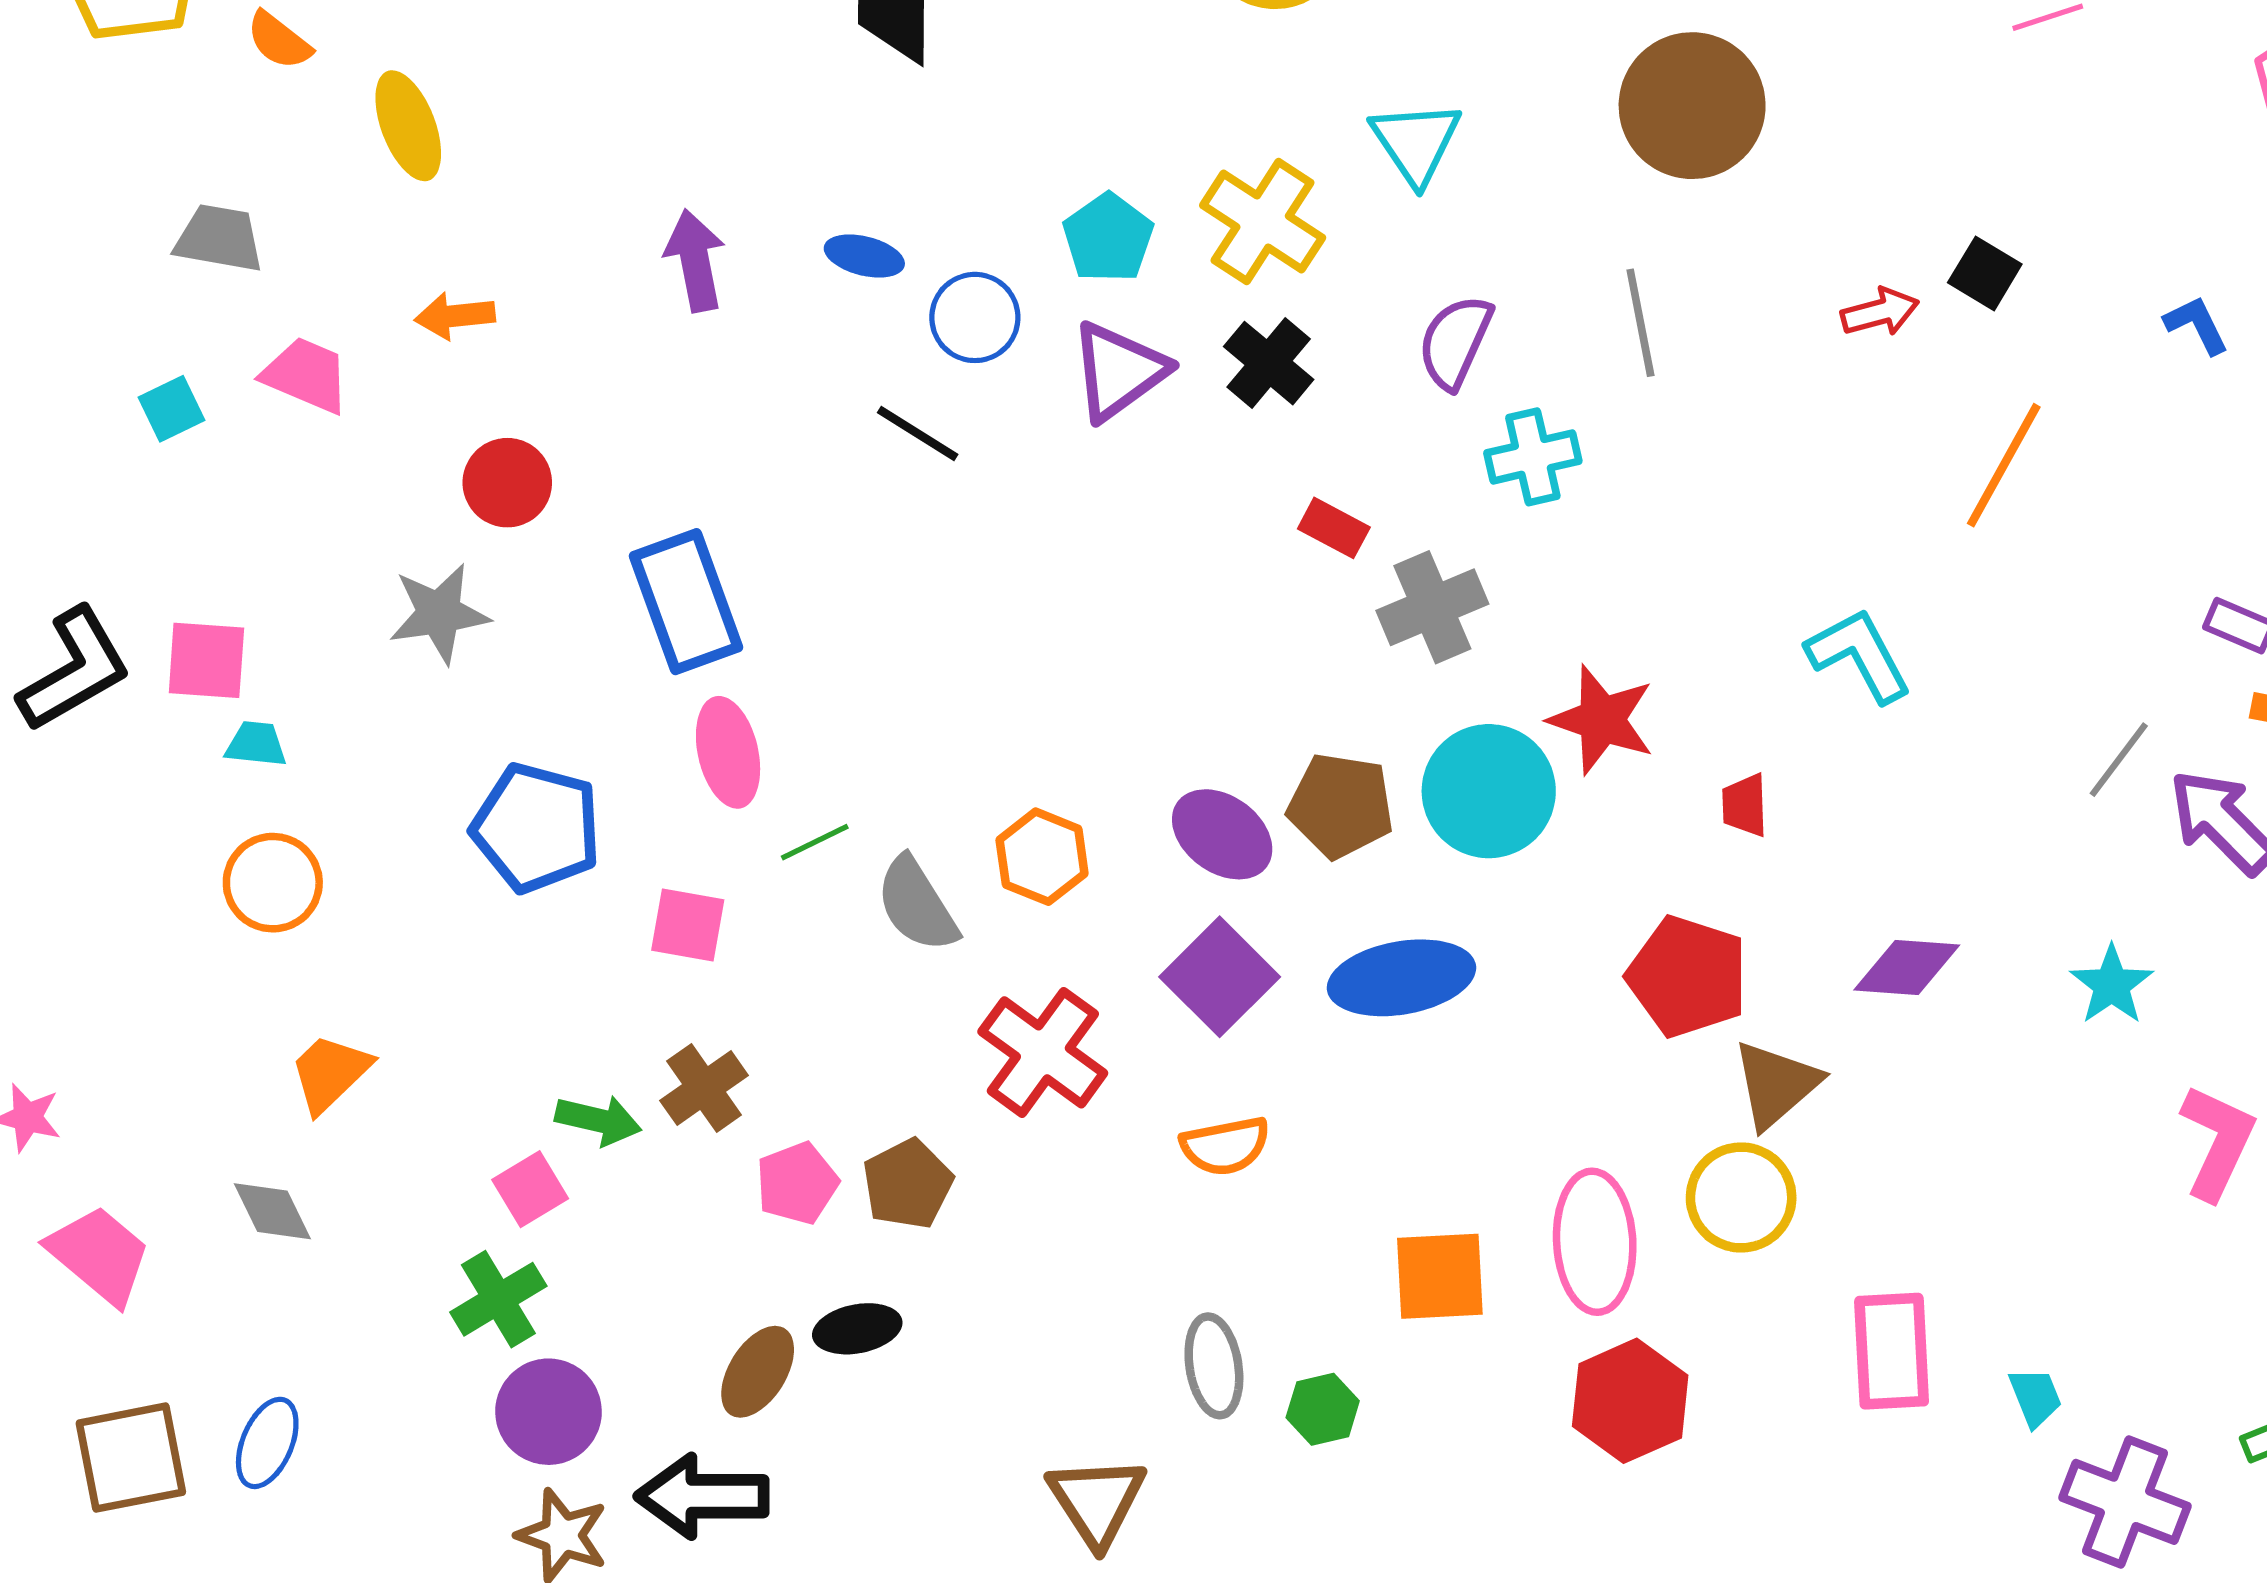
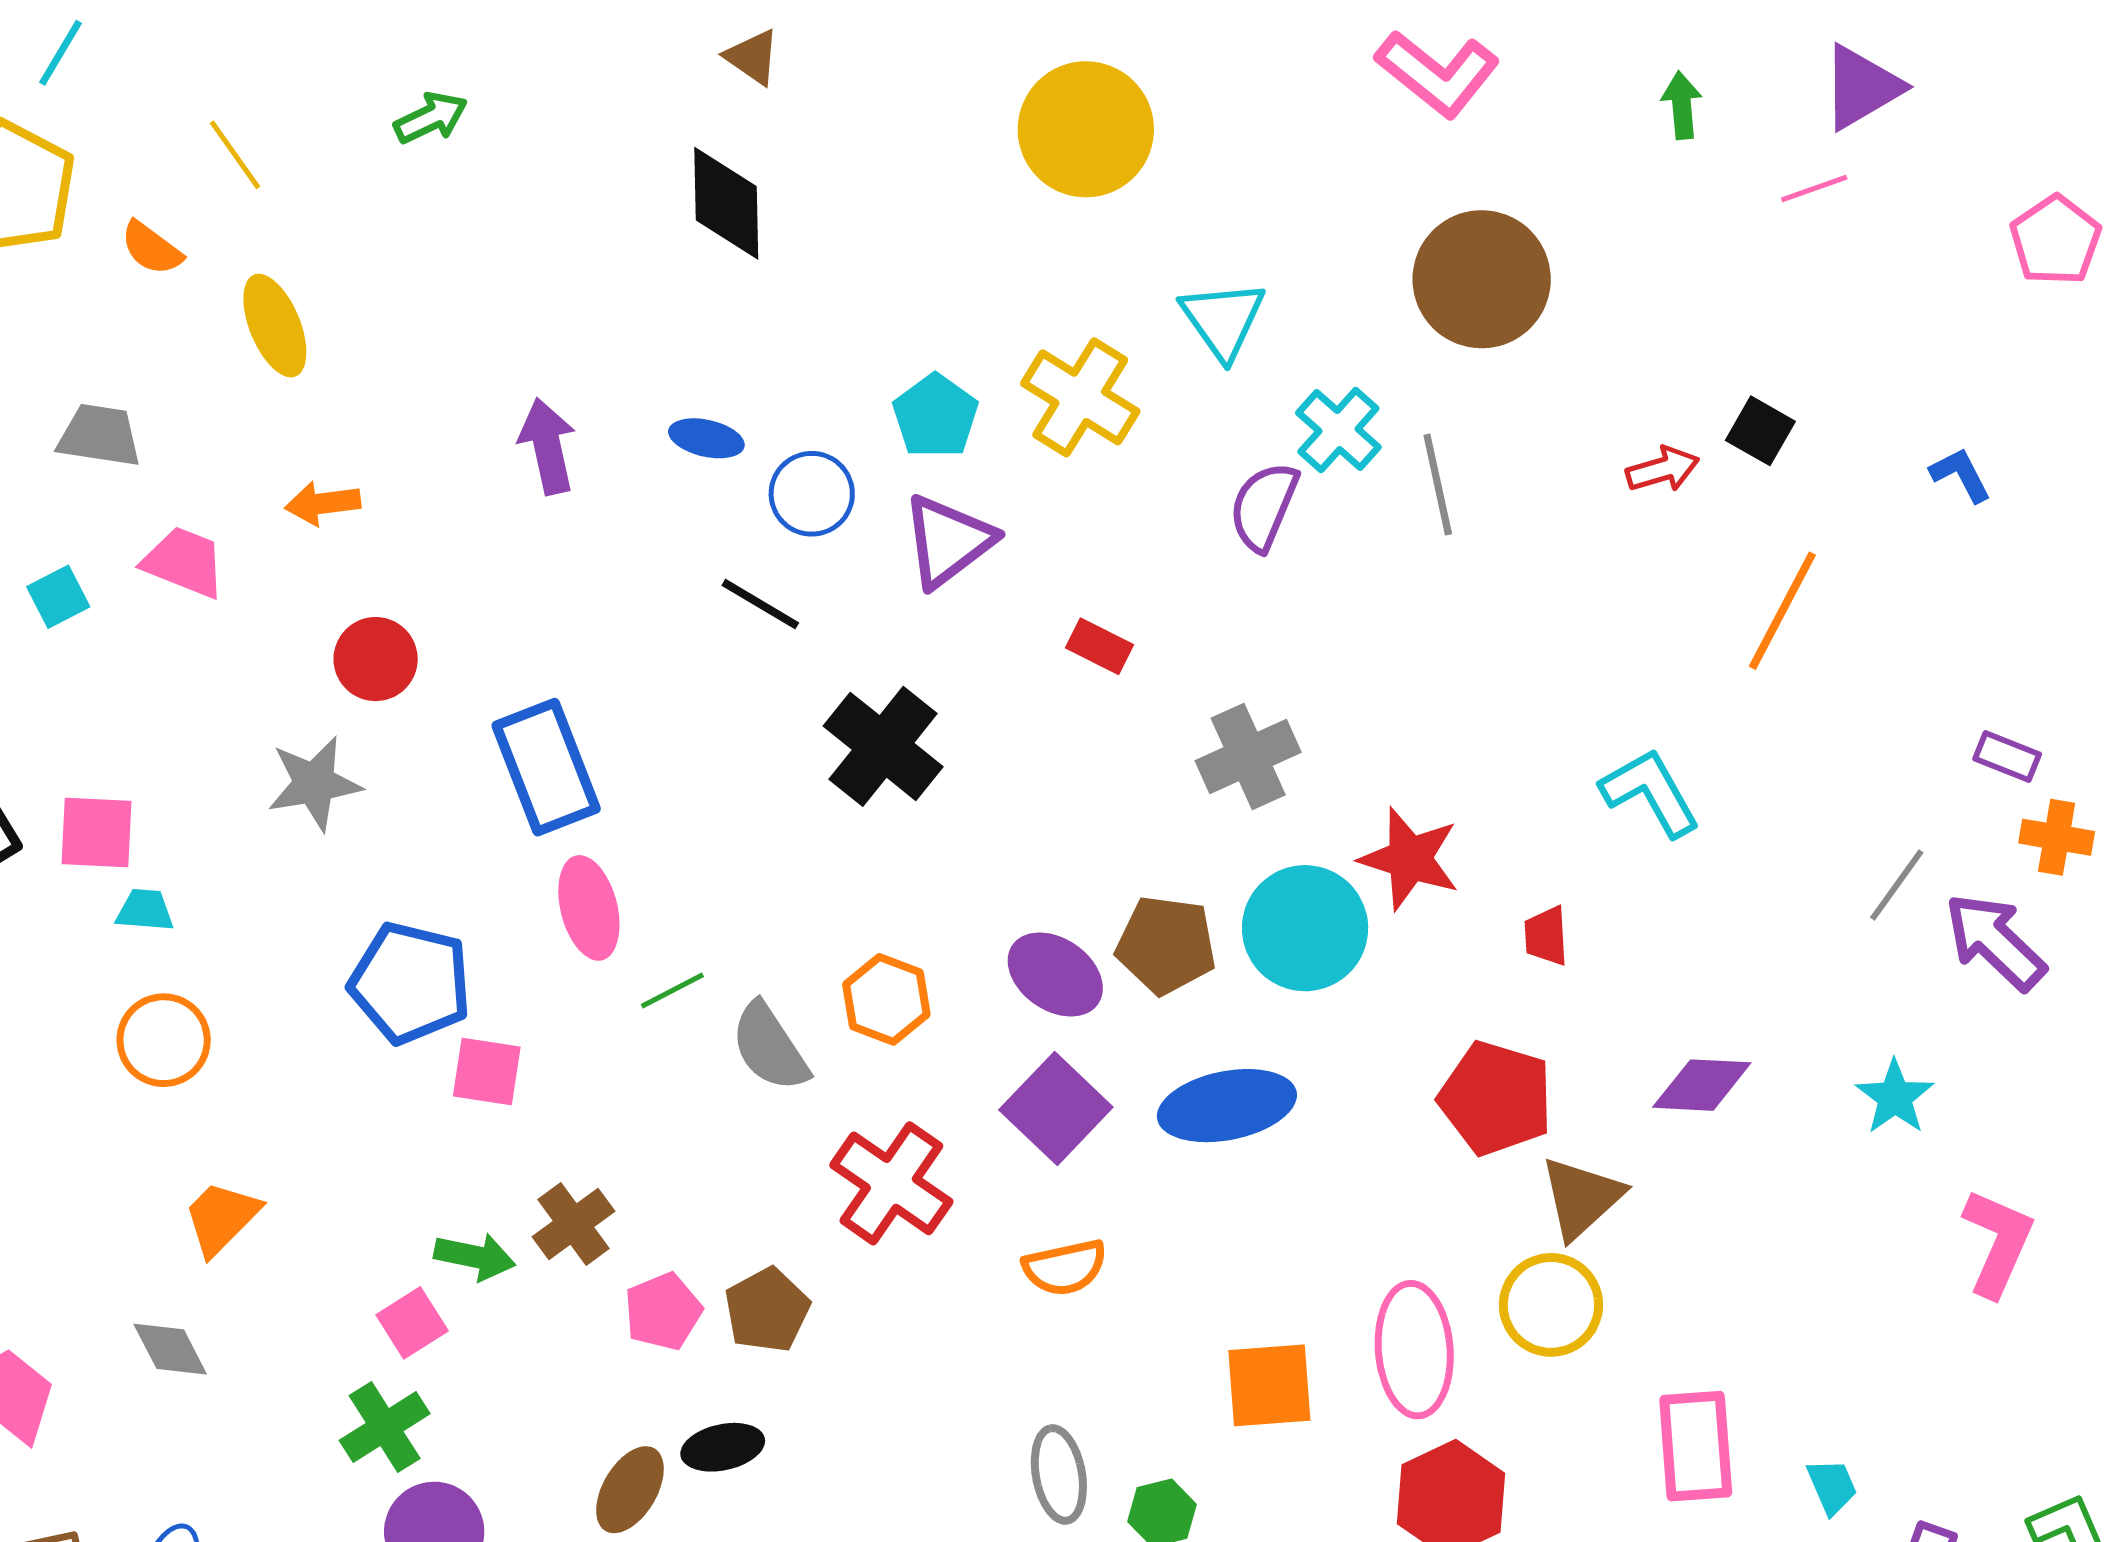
black cross: (1269, 363) -> (883, 746), moved, size x1.4
cyan cross: (1533, 457) -> (1338, 430), moved, turned -34
red rectangle: (1334, 528) -> (1100, 646), moved
pink square: (688, 925) -> (487, 1071), moved

